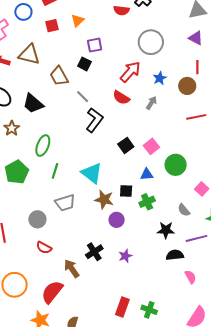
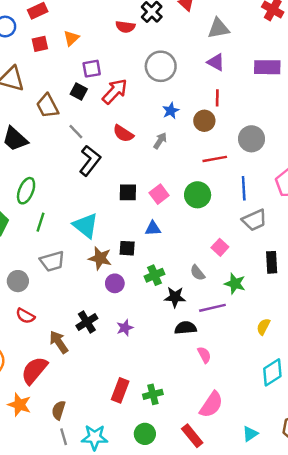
red arrow: (130, 72) -> (115, 91), moved
black square: (126, 145) -> (128, 192), turned 35
green circle: (176, 165) -> (198, 195), moved
green cross: (147, 202) -> (155, 275), moved
green cross: (149, 310) -> (153, 394), turned -35

